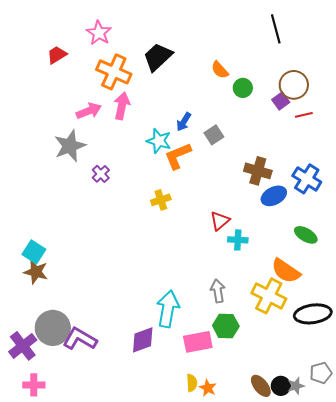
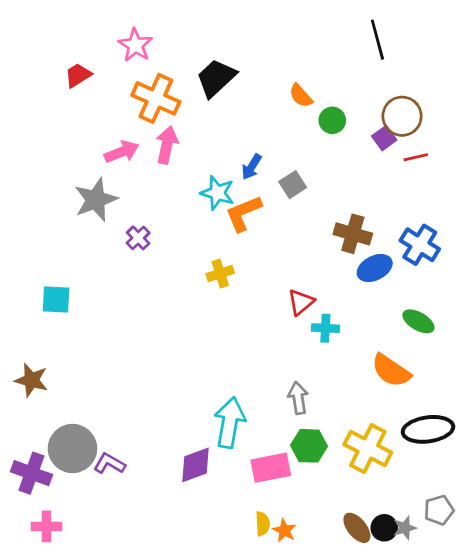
cyan square: (34, 252) -> (56, 299), moved, turned -30
brown star: (36, 272) -> (31, 380), moved
yellow cross: (269, 296) -> (368, 449), moved
purple L-shape: (80, 339) -> (109, 464), size x0.7
purple cross: (23, 346) -> (31, 473), turned -32

